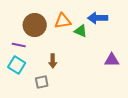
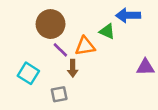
orange triangle: (63, 21) -> (85, 46), moved
purple line: (19, 45) -> (60, 50), moved, turned 32

